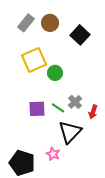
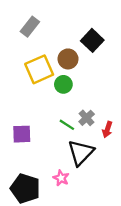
brown circle: (50, 23) -> (68, 59), moved
purple square: (37, 109) -> (22, 134), moved

